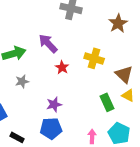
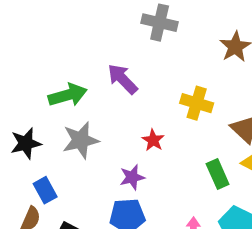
red star: (62, 67) -> (153, 140), moved
gray star: (22, 81) -> (81, 140), size x1.6

